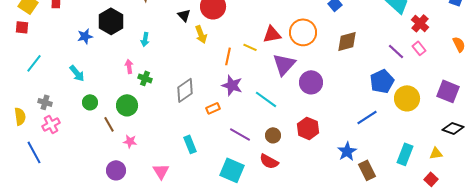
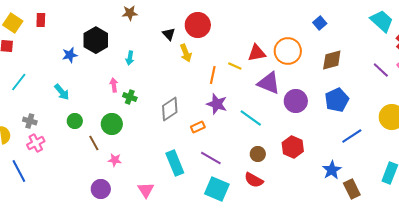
purple triangle: (284, 64) -> (269, 83), turned -50
blue pentagon: (382, 81) -> (337, 100), moved
purple line: (240, 134) -> (211, 158), moved
cyan rectangle: (190, 144) -> (175, 163), size x1.4

